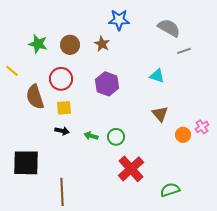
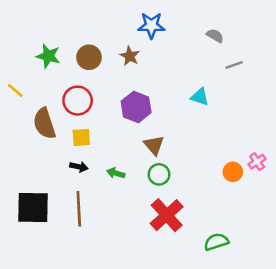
gray semicircle: (169, 28) -> (215, 36), size x0.6
brown triangle: (160, 114) -> (154, 145), moved
green circle: (116, 137) -> (159, 174), moved
brown line: (62, 192) -> (79, 209), moved

